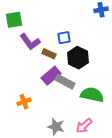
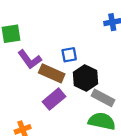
brown rectangle: (49, 54) -> (52, 73), size x1.5
gray rectangle: (65, 82) -> (103, 98), moved

